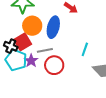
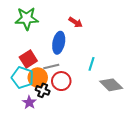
orange circle: (32, 26) -> (38, 78), moved
black cross: (11, 46) -> (43, 90), moved
purple star: (31, 61) -> (29, 102), moved

